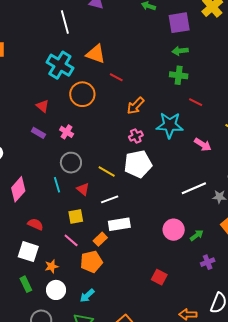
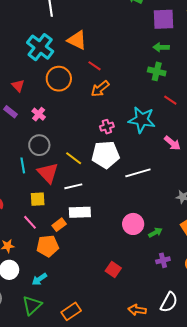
orange arrow: (136, 106) -> (100, 89), moved
white line: (194, 188) -> (138, 173), moved
red triangle: (83, 189) -> (48, 173), size x1.6

